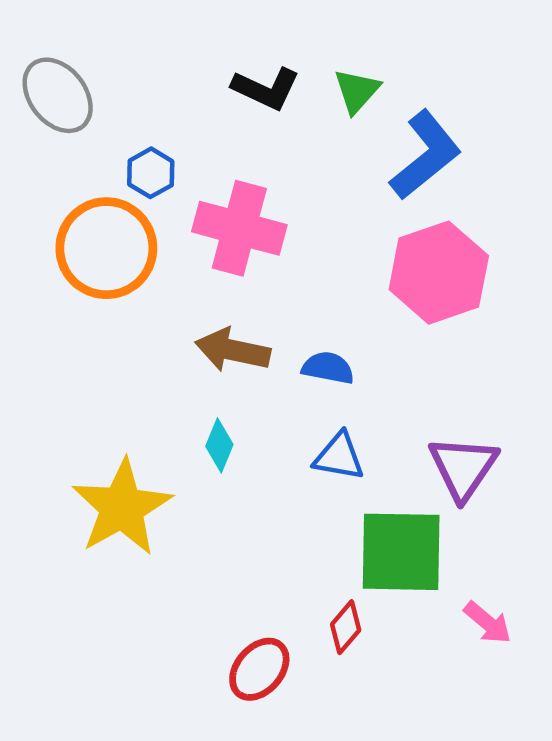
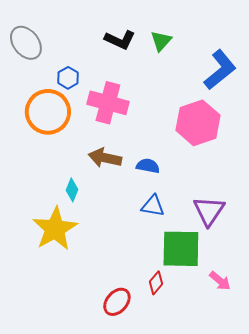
blue L-shape: (425, 155) -> (220, 70), moved
cyan diamond: (219, 445) -> (72, 190), moved

